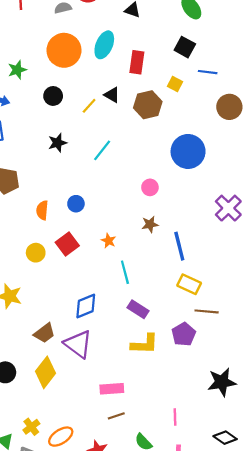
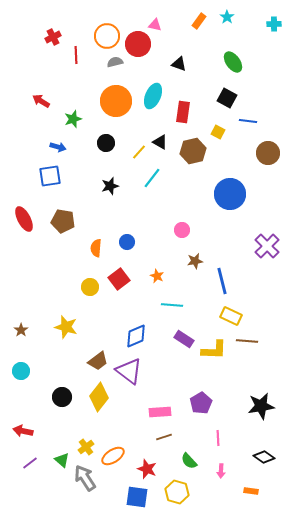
cyan line: (102, 150) -> (152, 178), moved
pink circle: (150, 187) -> (182, 230), moved
cyan line: (125, 272) -> (172, 305), turned -70
purple pentagon: (184, 334) -> (201, 403), moved
yellow L-shape: (145, 344) -> (214, 350), moved

